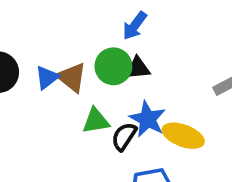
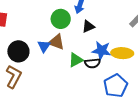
green circle: (113, 66) -> (61, 19), moved
black semicircle: (124, 136) -> (92, 63), turned -112

